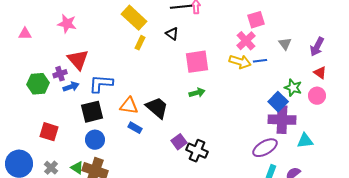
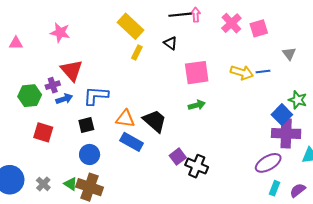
pink cross: (246, 41) -> (231, 23), moved
black square: (92, 112) -> (86, 125), size x0.7
blue rectangle: (135, 128) -> (132, 142), size x1.5
red square: (49, 132) -> (43, 132), moved

